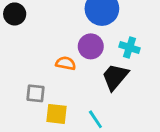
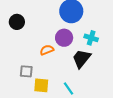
black circle: (15, 14) -> (17, 22), moved
orange semicircle: (66, 63) -> (47, 50), turned -32

